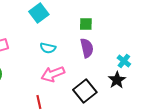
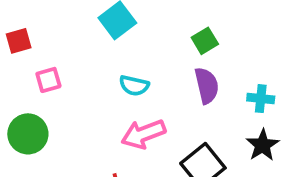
green square: (86, 24) -> (205, 41), turned -32
cyan cross: (124, 61) -> (261, 99), moved, turned -32

